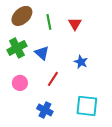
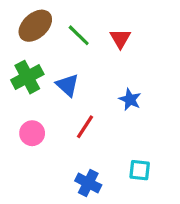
green line: (49, 22) -> (79, 35), turned -35
cyan square: (87, 106) -> (140, 170), size x0.6
blue cross: (45, 110) -> (88, 183), moved

